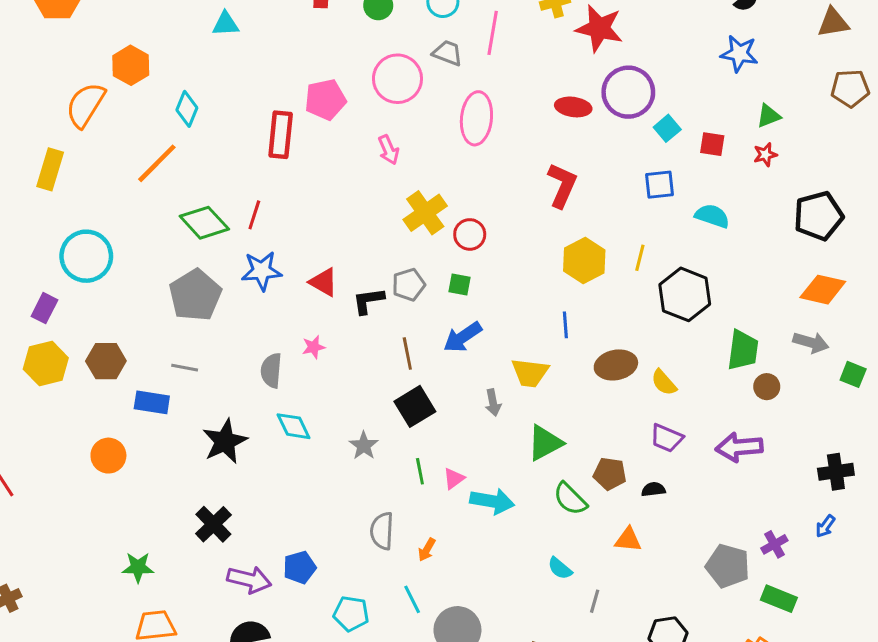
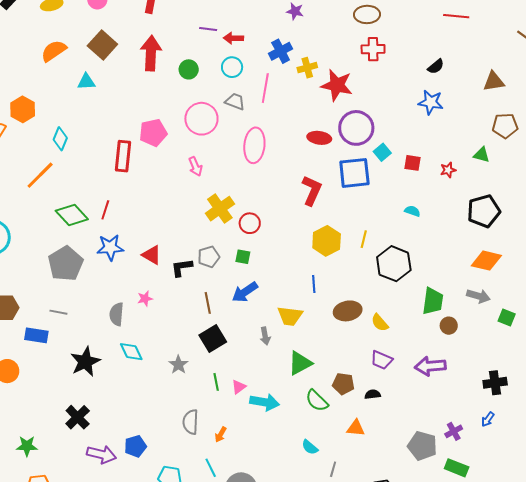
green triangle: (769, 116) -> (481, 155), moved, turned 36
blue square: (659, 185) -> (354, 173), moved, size x1.6
cyan semicircle: (712, 216) -> (412, 211), size x0.7

